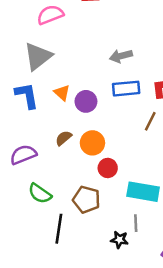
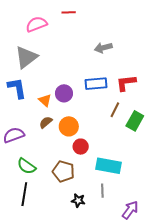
gray arrow: (121, 56) -> (103, 48), moved
orange triangle: (62, 93) -> (45, 100), moved
black line: (59, 229) -> (24, 194), moved
black star: (119, 240) -> (78, 201), moved

